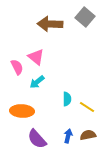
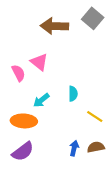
cyan arrow: (37, 82) -> (41, 100), moved
cyan semicircle: (67, 99) -> (73, 94), moved
purple semicircle: (37, 139) -> (23, 151), moved, turned -85

